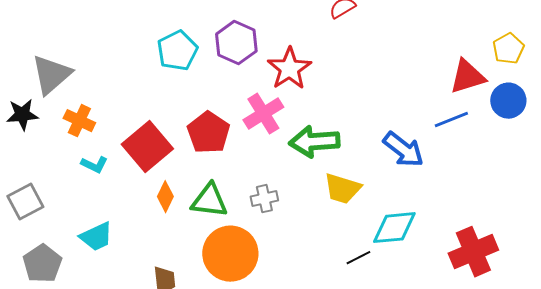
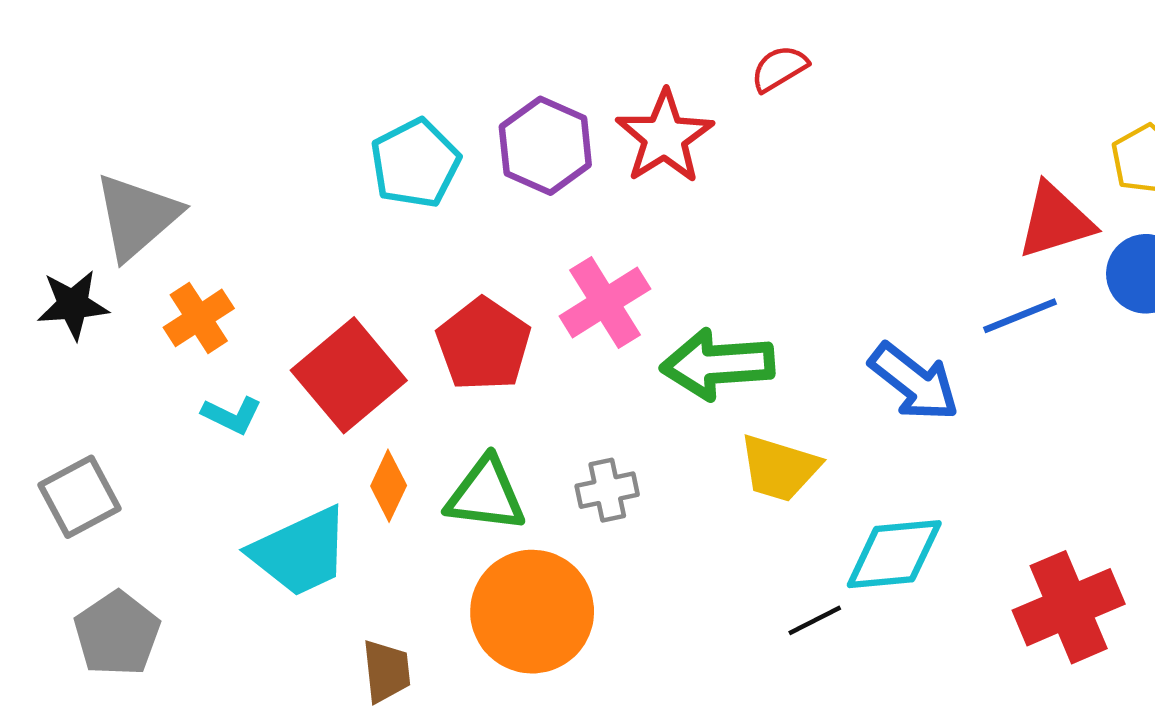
red star: (289, 69) -> (665, 137), moved
orange cross: (79, 121) -> (199, 318), turned 32
cyan trapezoid: (96, 237) -> (300, 552), moved, size x1.4

